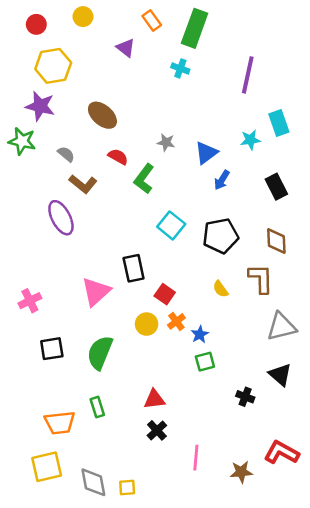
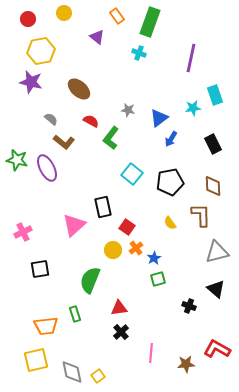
green star: (22, 141) -> (17, 160), moved
green semicircle: (100, 353) -> (90, 280), moved
yellow square: (127, 488) -> (98, 376), turned -32

